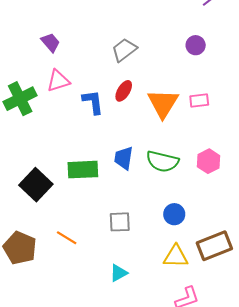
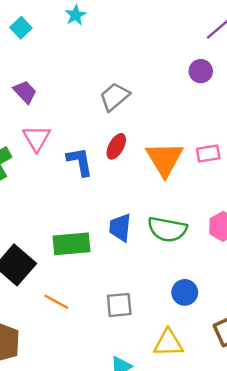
purple circle: (196, 45) -> (201, 71), moved
pink triangle: (58, 81) -> (36, 138), turned -40
orange line: (67, 238) -> (56, 302), moved
yellow triangle: (176, 256) -> (168, 343), moved

